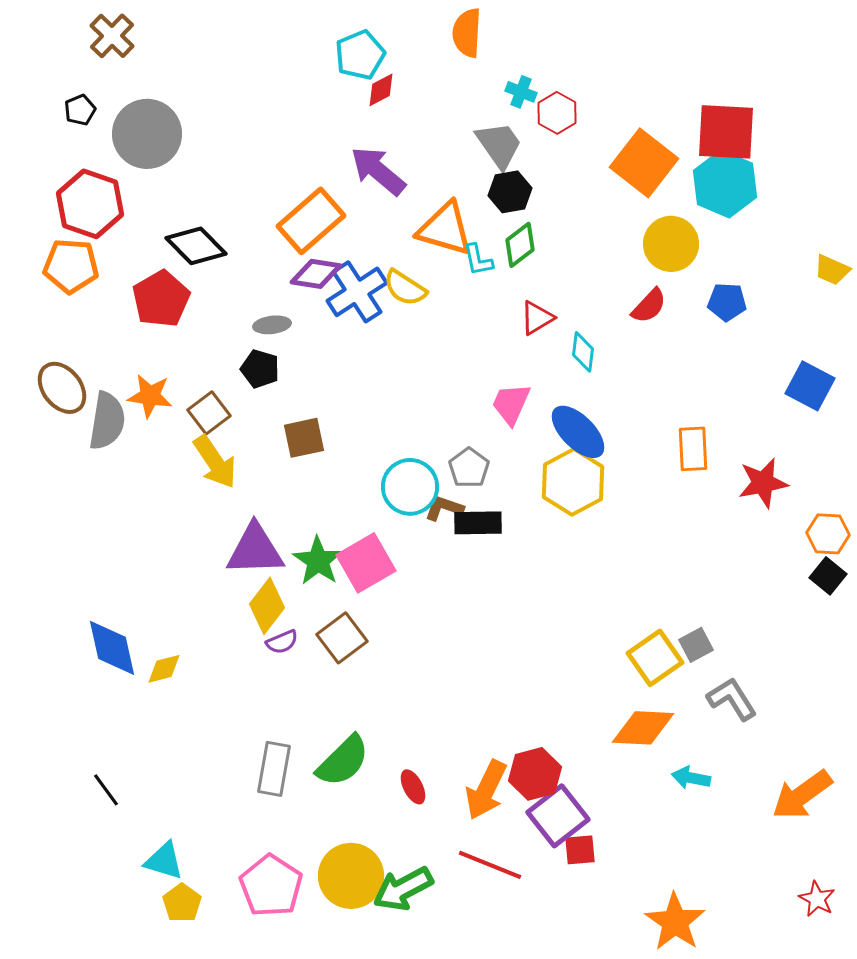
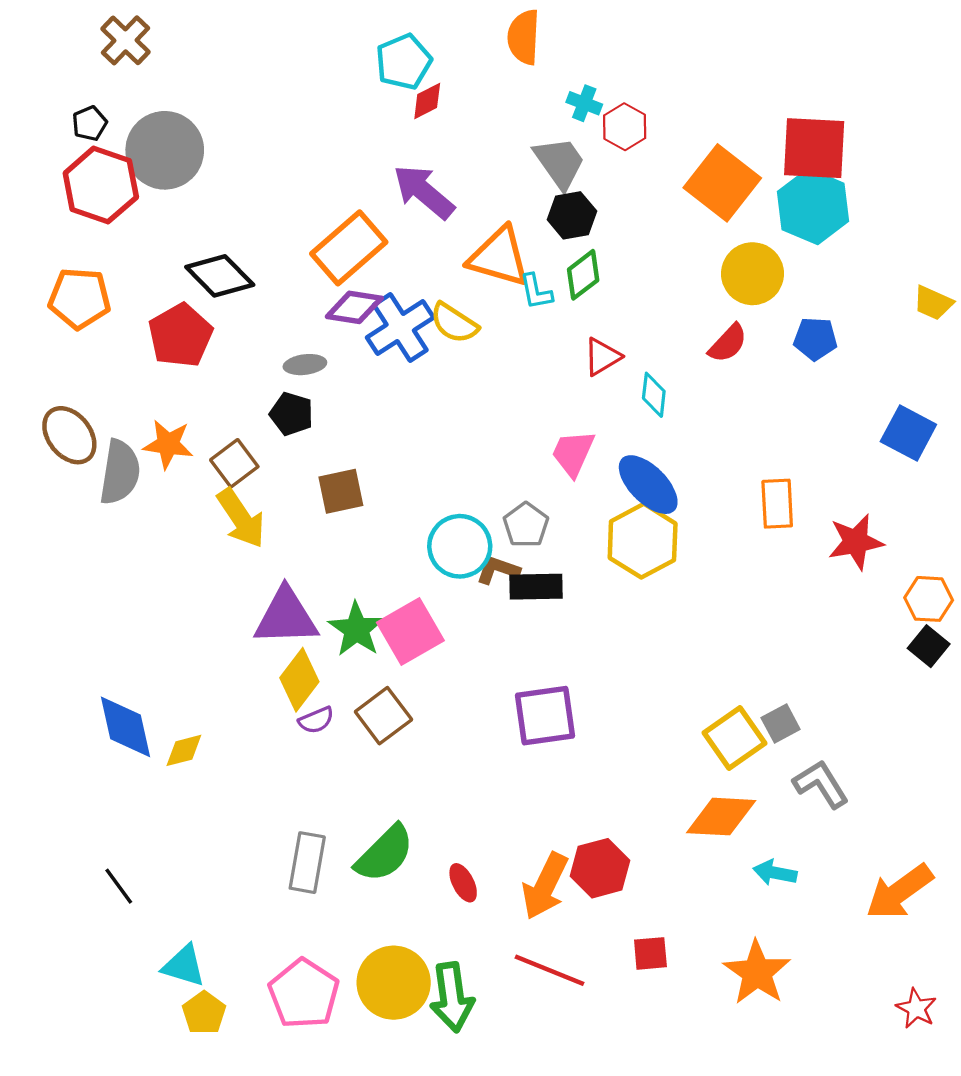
red hexagon: (90, 204) -> (101, 185), moved
purple square: (558, 816) -> (545, 716), moved, turned 30
green arrow: (403, 889) -> (452, 997), turned -70
orange star: (675, 922) -> (757, 973), moved

